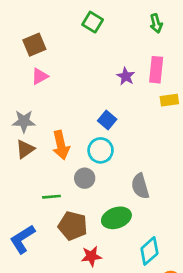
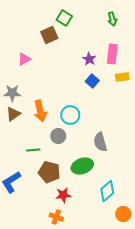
brown square: (34, 45) -> (49, 35), moved
blue square: (107, 120) -> (92, 81), moved

